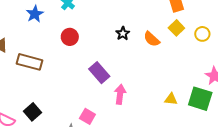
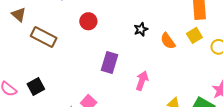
purple rectangle: (99, 73) -> (110, 62), turned 45
pink arrow: (120, 94) -> (142, 81), moved

